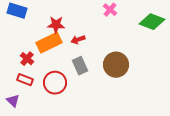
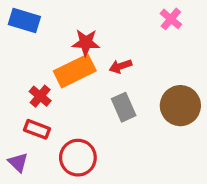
red circle: (55, 83) -> (78, 158), moved

